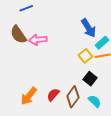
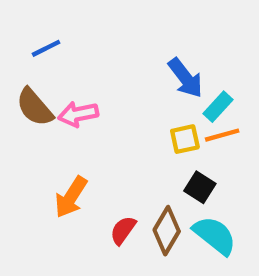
yellow square: (85, 56) -> (185, 139), turned 32
orange arrow: (29, 96) -> (71, 197), moved
cyan semicircle: (95, 101) -> (215, 235), size x1.5

